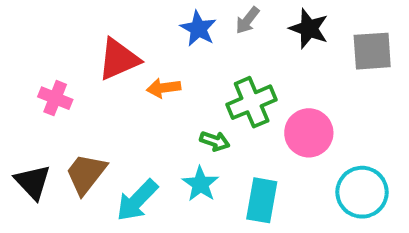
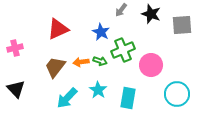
blue star: (198, 29) -> (101, 32), moved
orange arrow: (164, 88) -> (81, 62), moved
pink cross: (55, 98) -> (15, 48), moved, turned -35
green arrow: (215, 141) -> (100, 61), moved
brown trapezoid: (86, 174) -> (55, 67), moved

